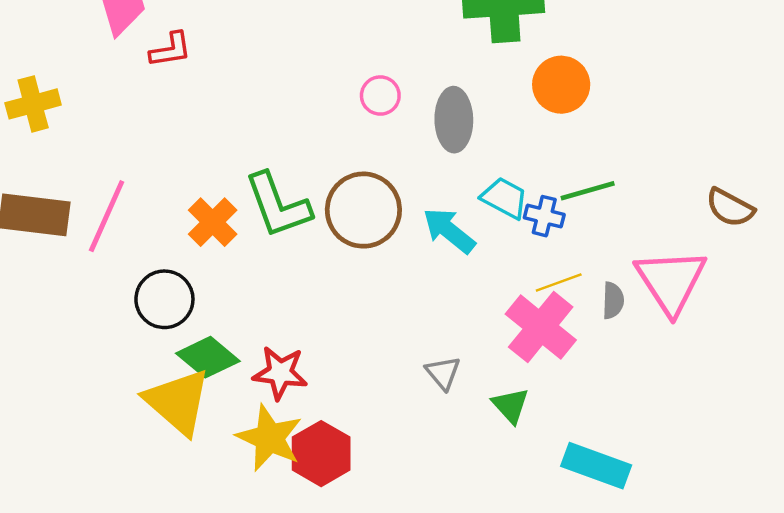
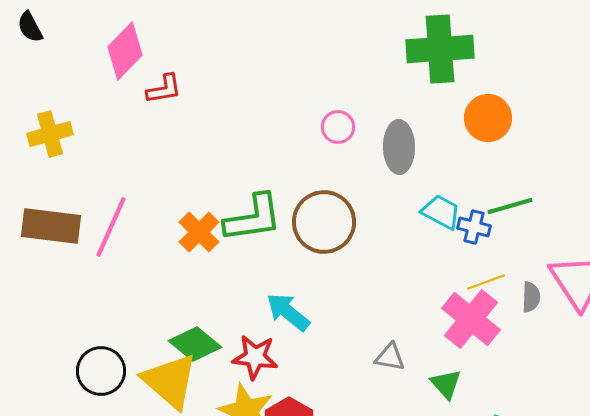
green L-shape: (278, 205) -> (253, 218), turned -78
cyan arrow: (449, 231) -> (288, 312), moved
black circle: (164, 299) -> (101, 371), moved
gray triangle: (443, 373) -> (390, 357), turned -40

